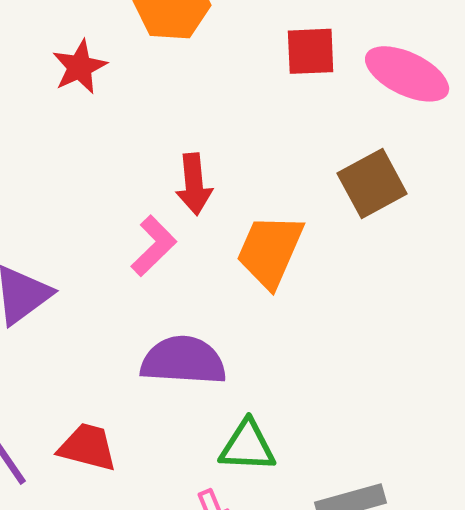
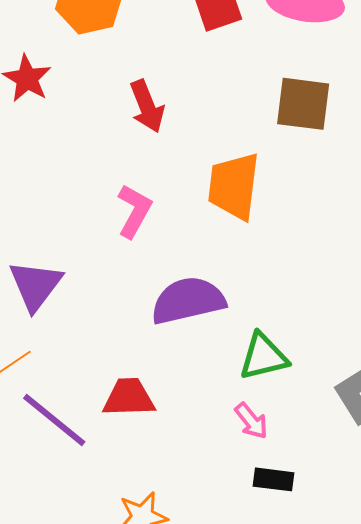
red arrow: (194, 184) -> (147, 106), moved
brown square: (372, 184) -> (303, 104), turned -38

